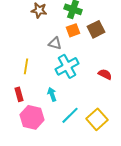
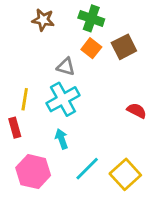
orange square: (73, 30) -> (91, 48), turned -32
cyan cross: (67, 66) -> (63, 99), moved
red rectangle: (19, 94) -> (15, 128), moved

